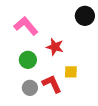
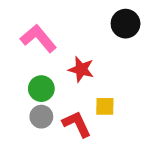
gray circle: (30, 88) -> (41, 117), moved

